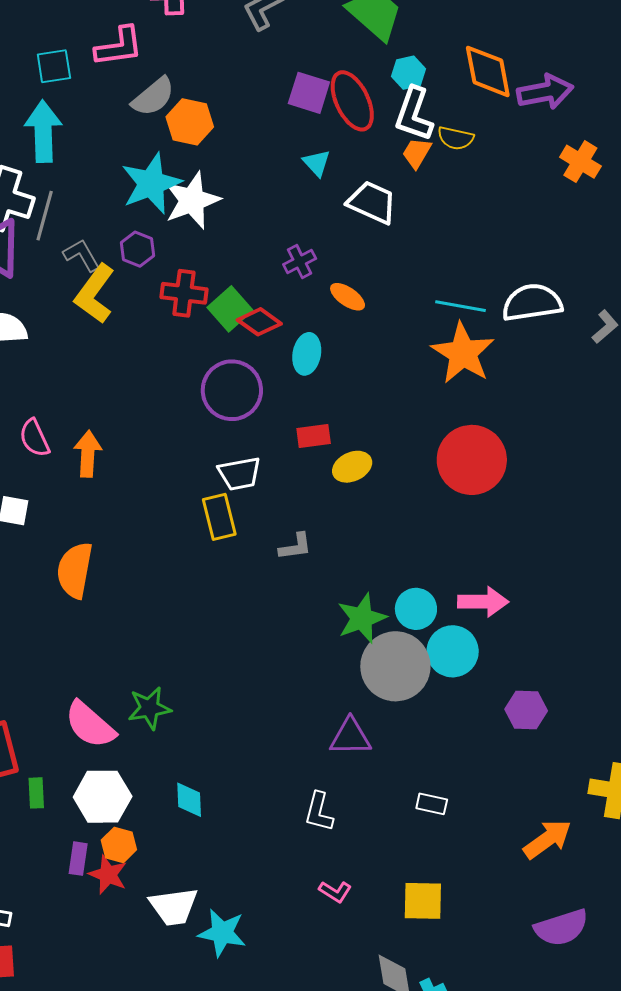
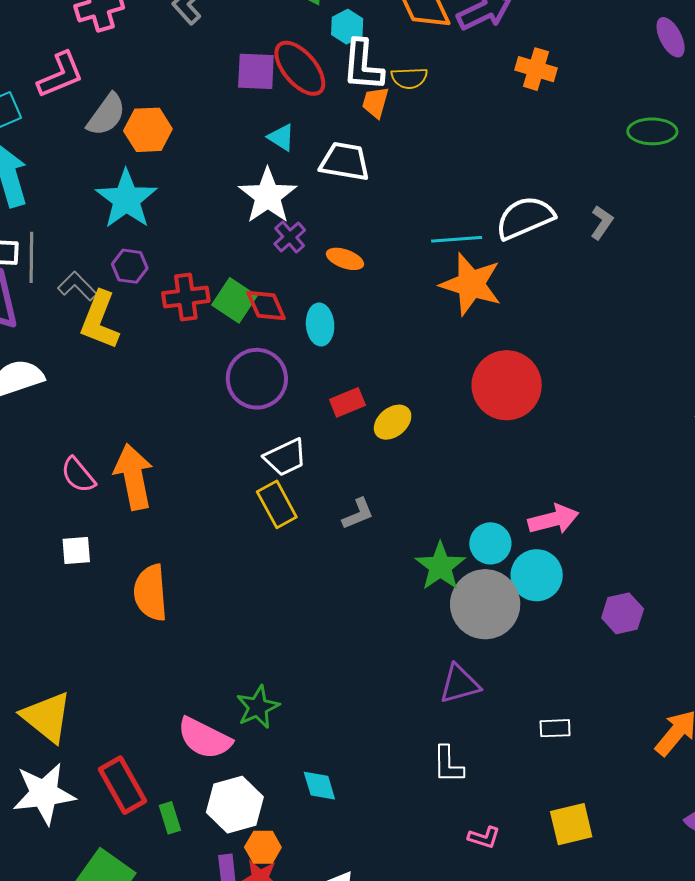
white star: (192, 200) -> (268, 196), moved
red diamond: (259, 322) -> (266, 306), turned 45
orange arrow: (88, 454) -> (134, 477), size x1.4

